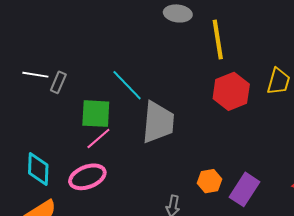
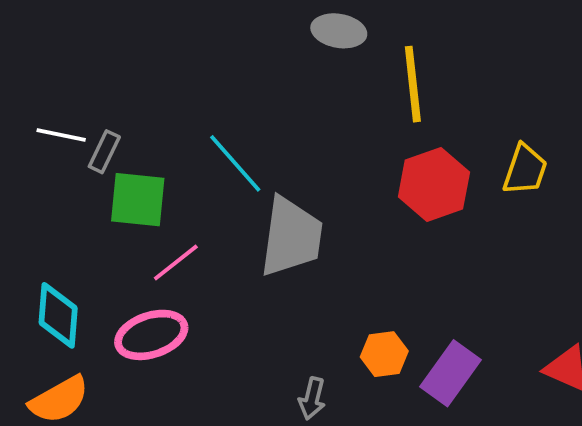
green square: (96, 114) -> (138, 200), moved

